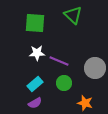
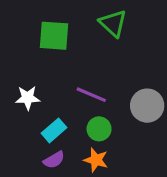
white star: (37, 53) -> (28, 98), moved
orange star: (85, 103) -> (96, 160), moved

